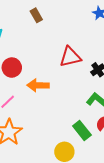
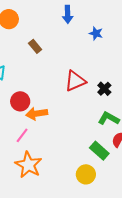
orange arrow: (38, 85) -> (37, 114), moved

